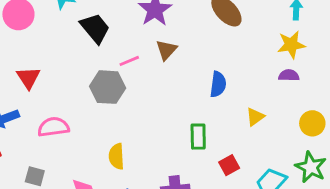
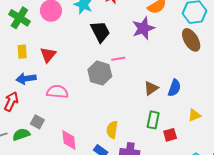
brown triangle: (166, 50) -> (151, 88), moved
yellow semicircle: (116, 156) -> (112, 130), moved
red square: (229, 165) -> (170, 135), moved

